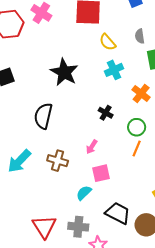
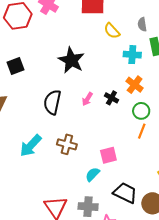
cyan cross: (114, 70) -> (132, 55), moved, turned 30
orange cross: (141, 93) -> (135, 85), moved
pink arrow: (92, 147) -> (87, 99), moved

